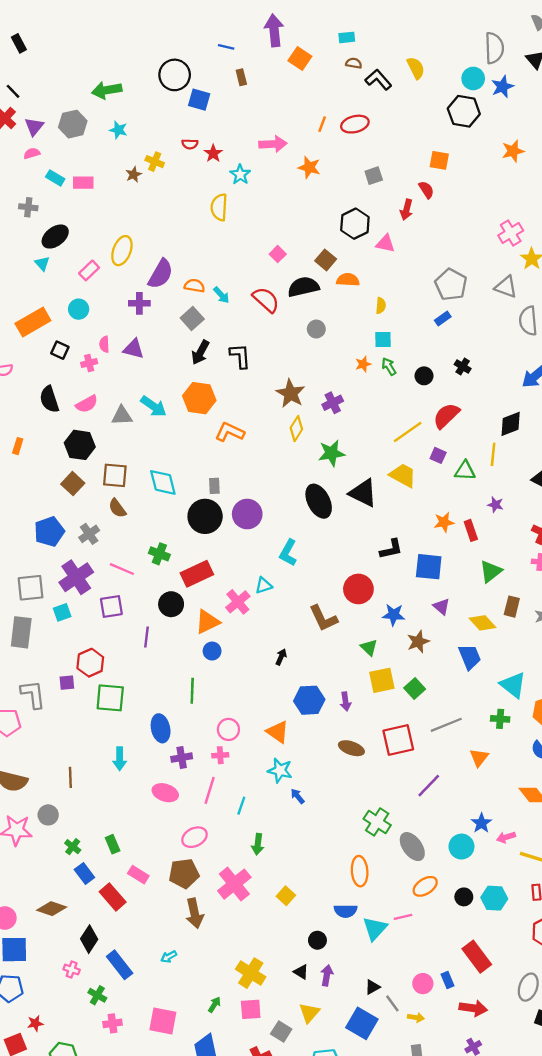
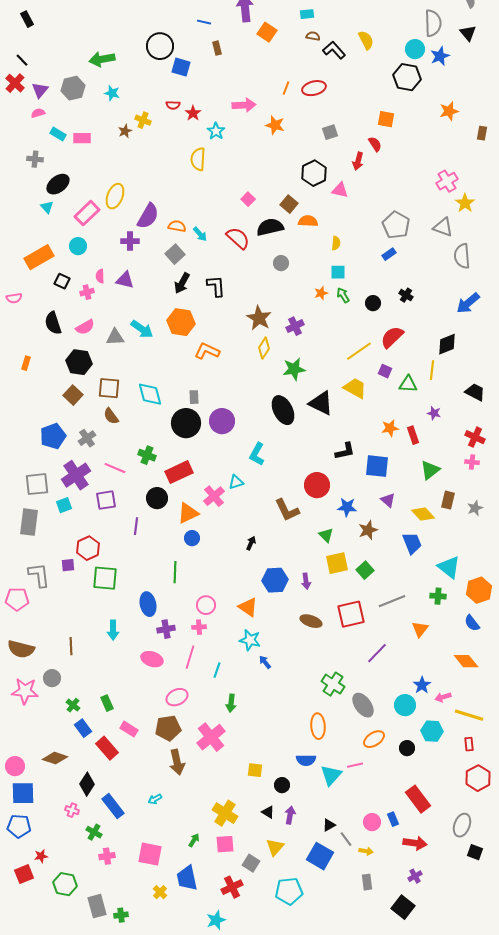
pink rectangle: (89, 270) -> (87, 213), size x1.4
yellow square: (286, 896) -> (255, 770), moved, turned -35
cyan hexagon: (494, 898) -> (432, 731), moved

